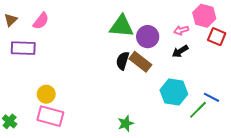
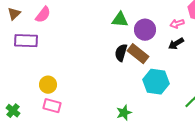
green triangle: (122, 26) -> (120, 20), size x0.7
cyan hexagon: (174, 92) -> (156, 82), moved
pink rectangle: (50, 116) -> (52, 106), size x0.7

